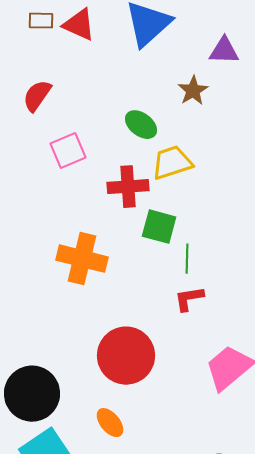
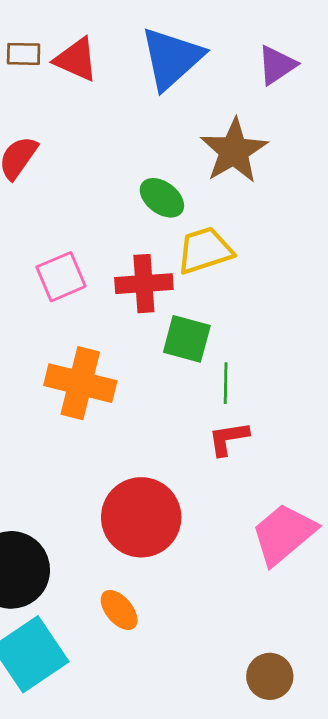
purple triangle: (224, 51) -> (277, 65), moved, turned -36
brown star: (193, 91) -> (234, 151), size x1.6
pink square: (68, 151) -> (61, 277), moved

